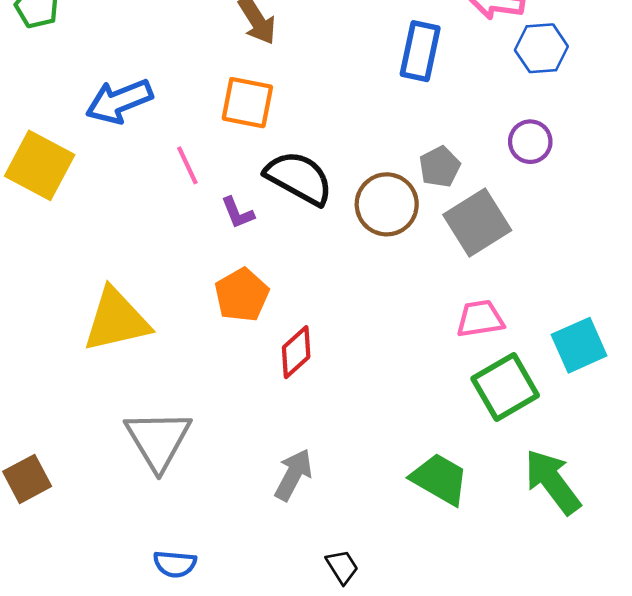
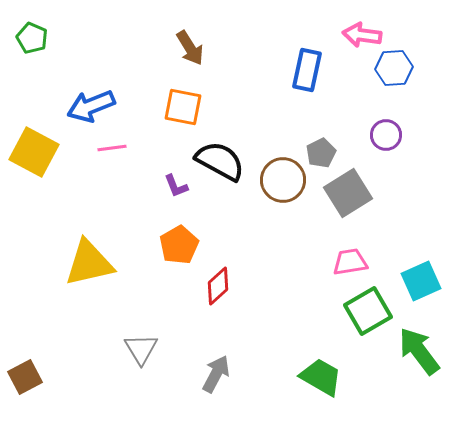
pink line: (187, 165) -> (112, 148), moved, turned -72
gray triangle: (158, 440) -> (141, 349), moved, size x0.7
green arrow: (553, 482) -> (419, 351), moved

